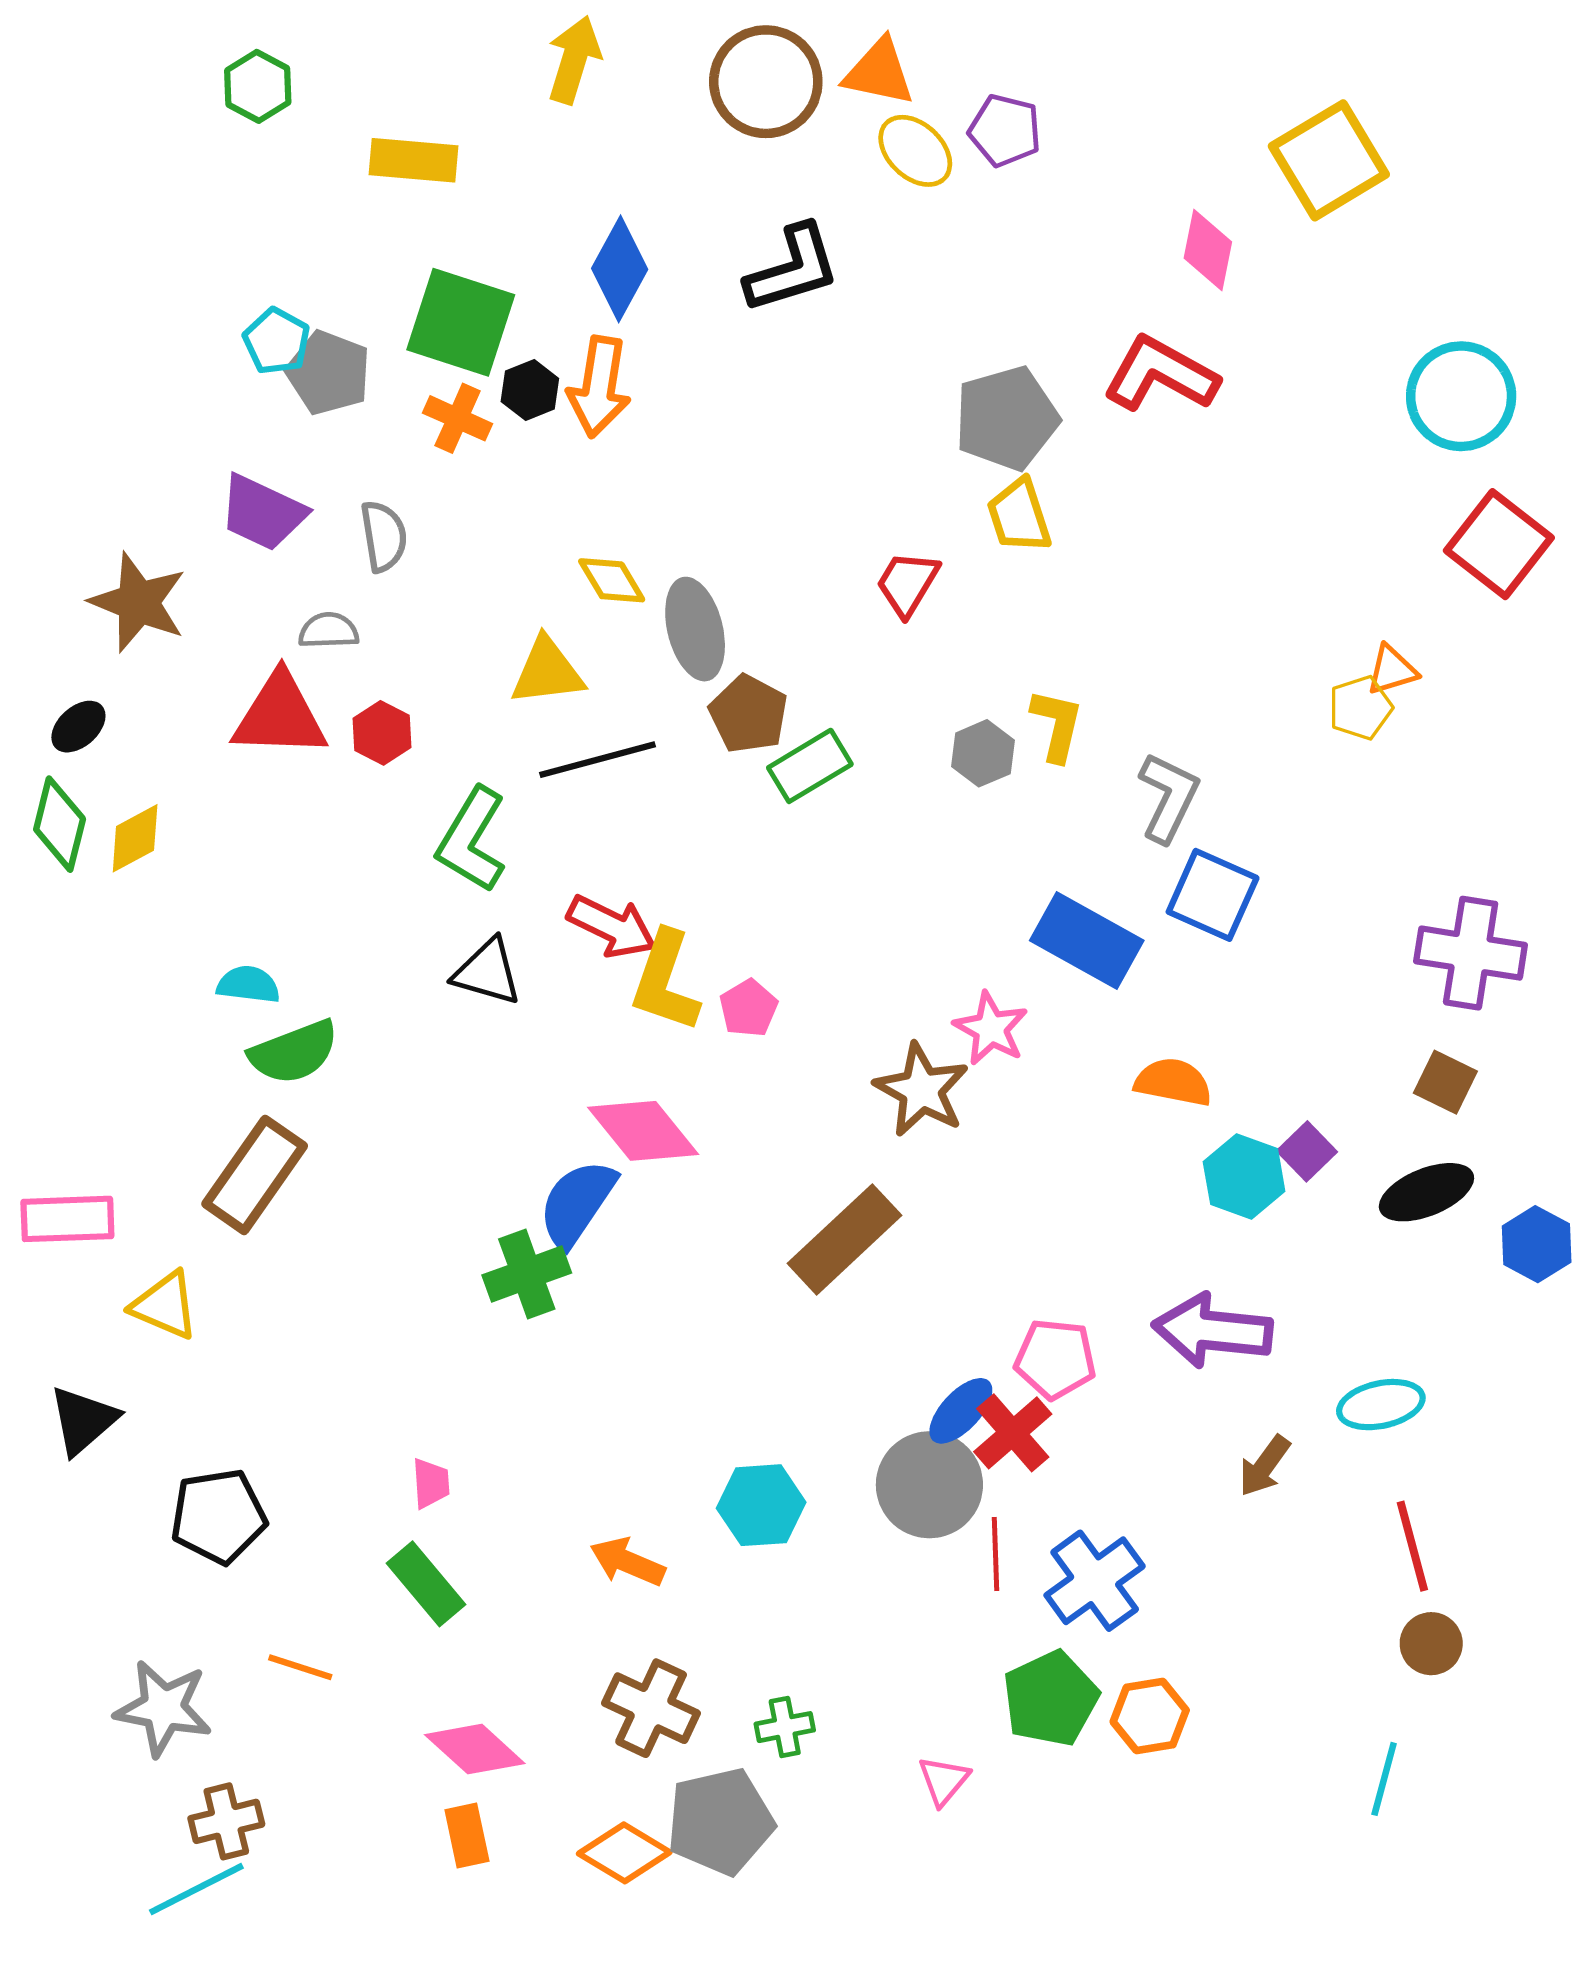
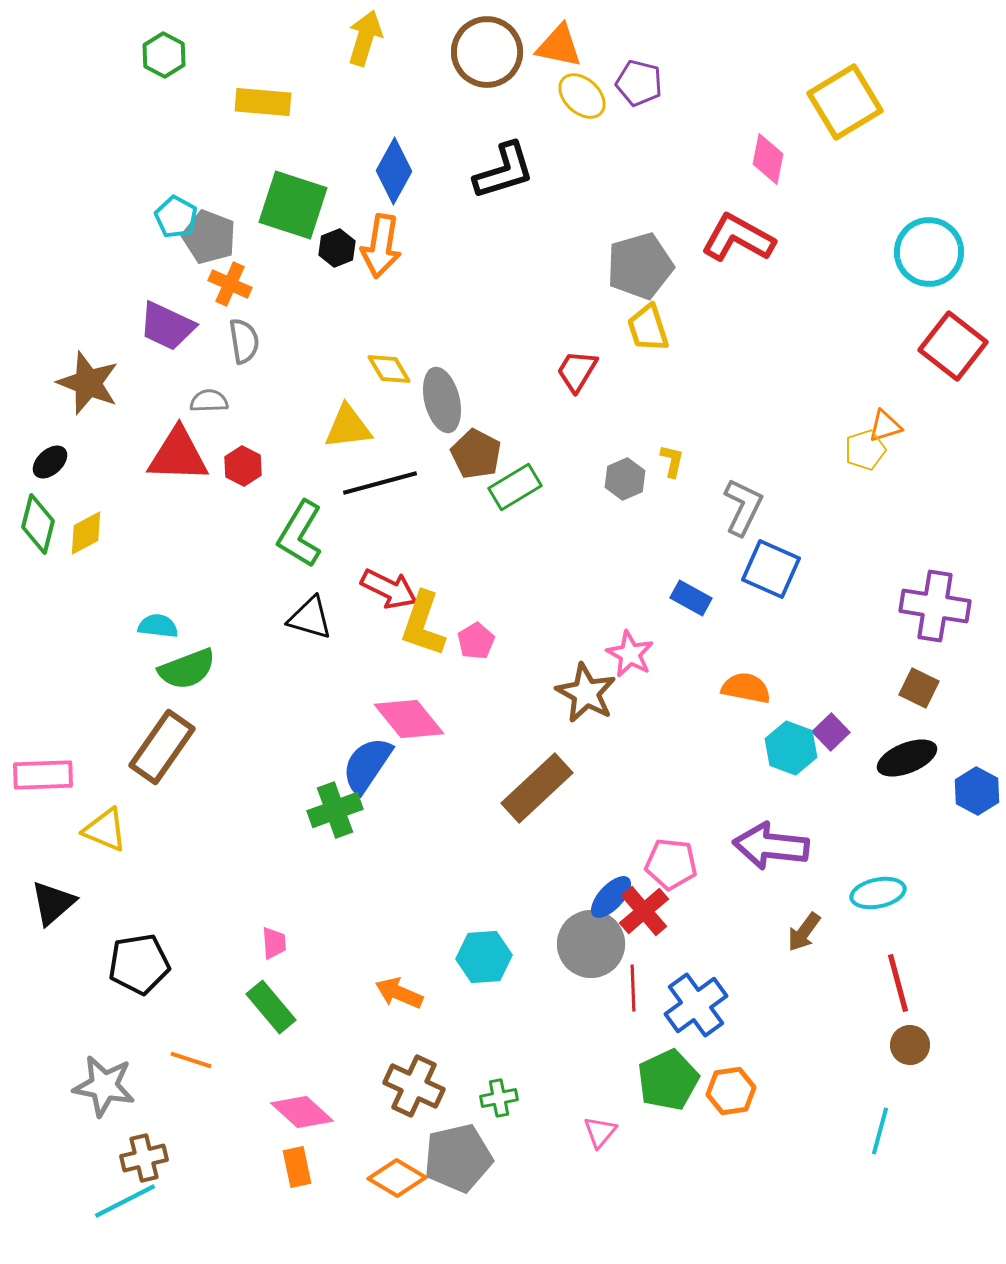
orange cross: (458, 418) -> (230, 284), moved
yellow L-shape: (1057, 725) -> (672, 461), size x0.7
blue rectangle: (1087, 941) -> (691, 598), size x0.6

